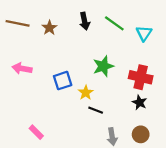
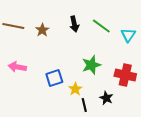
black star: (140, 102) -> (106, 98), moved
black line: (96, 110) -> (84, 105), turned 56

